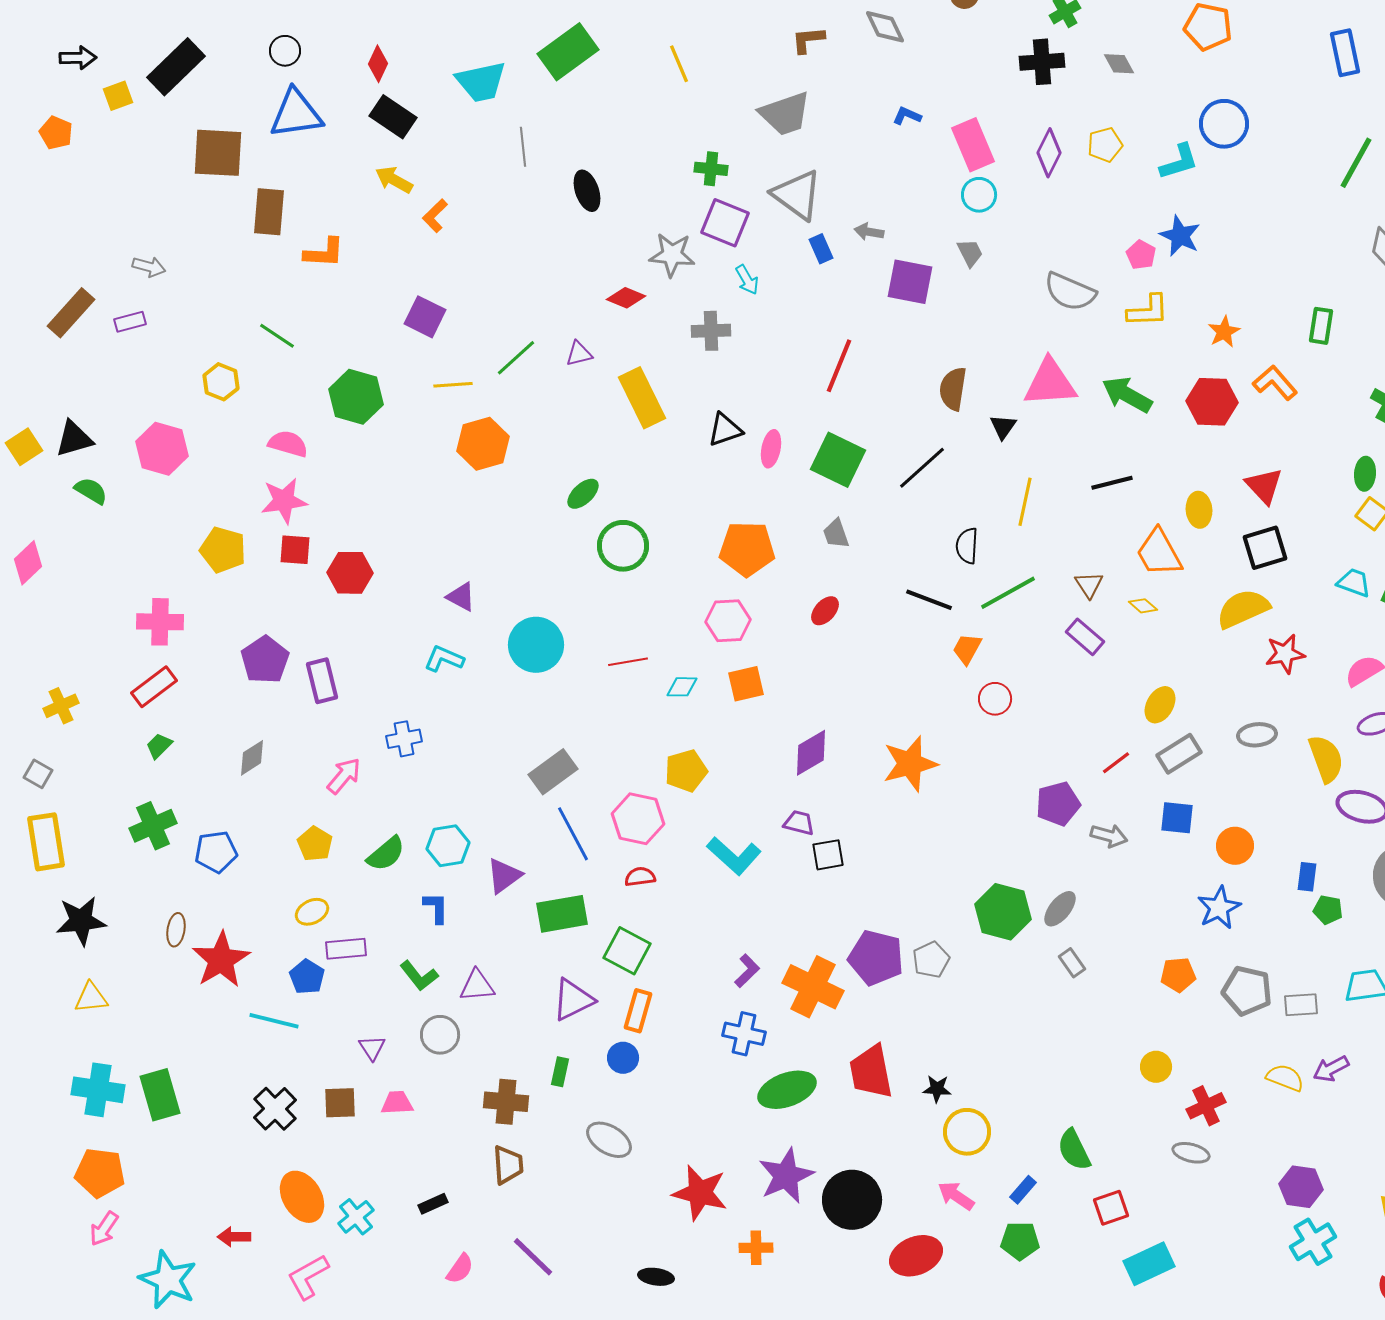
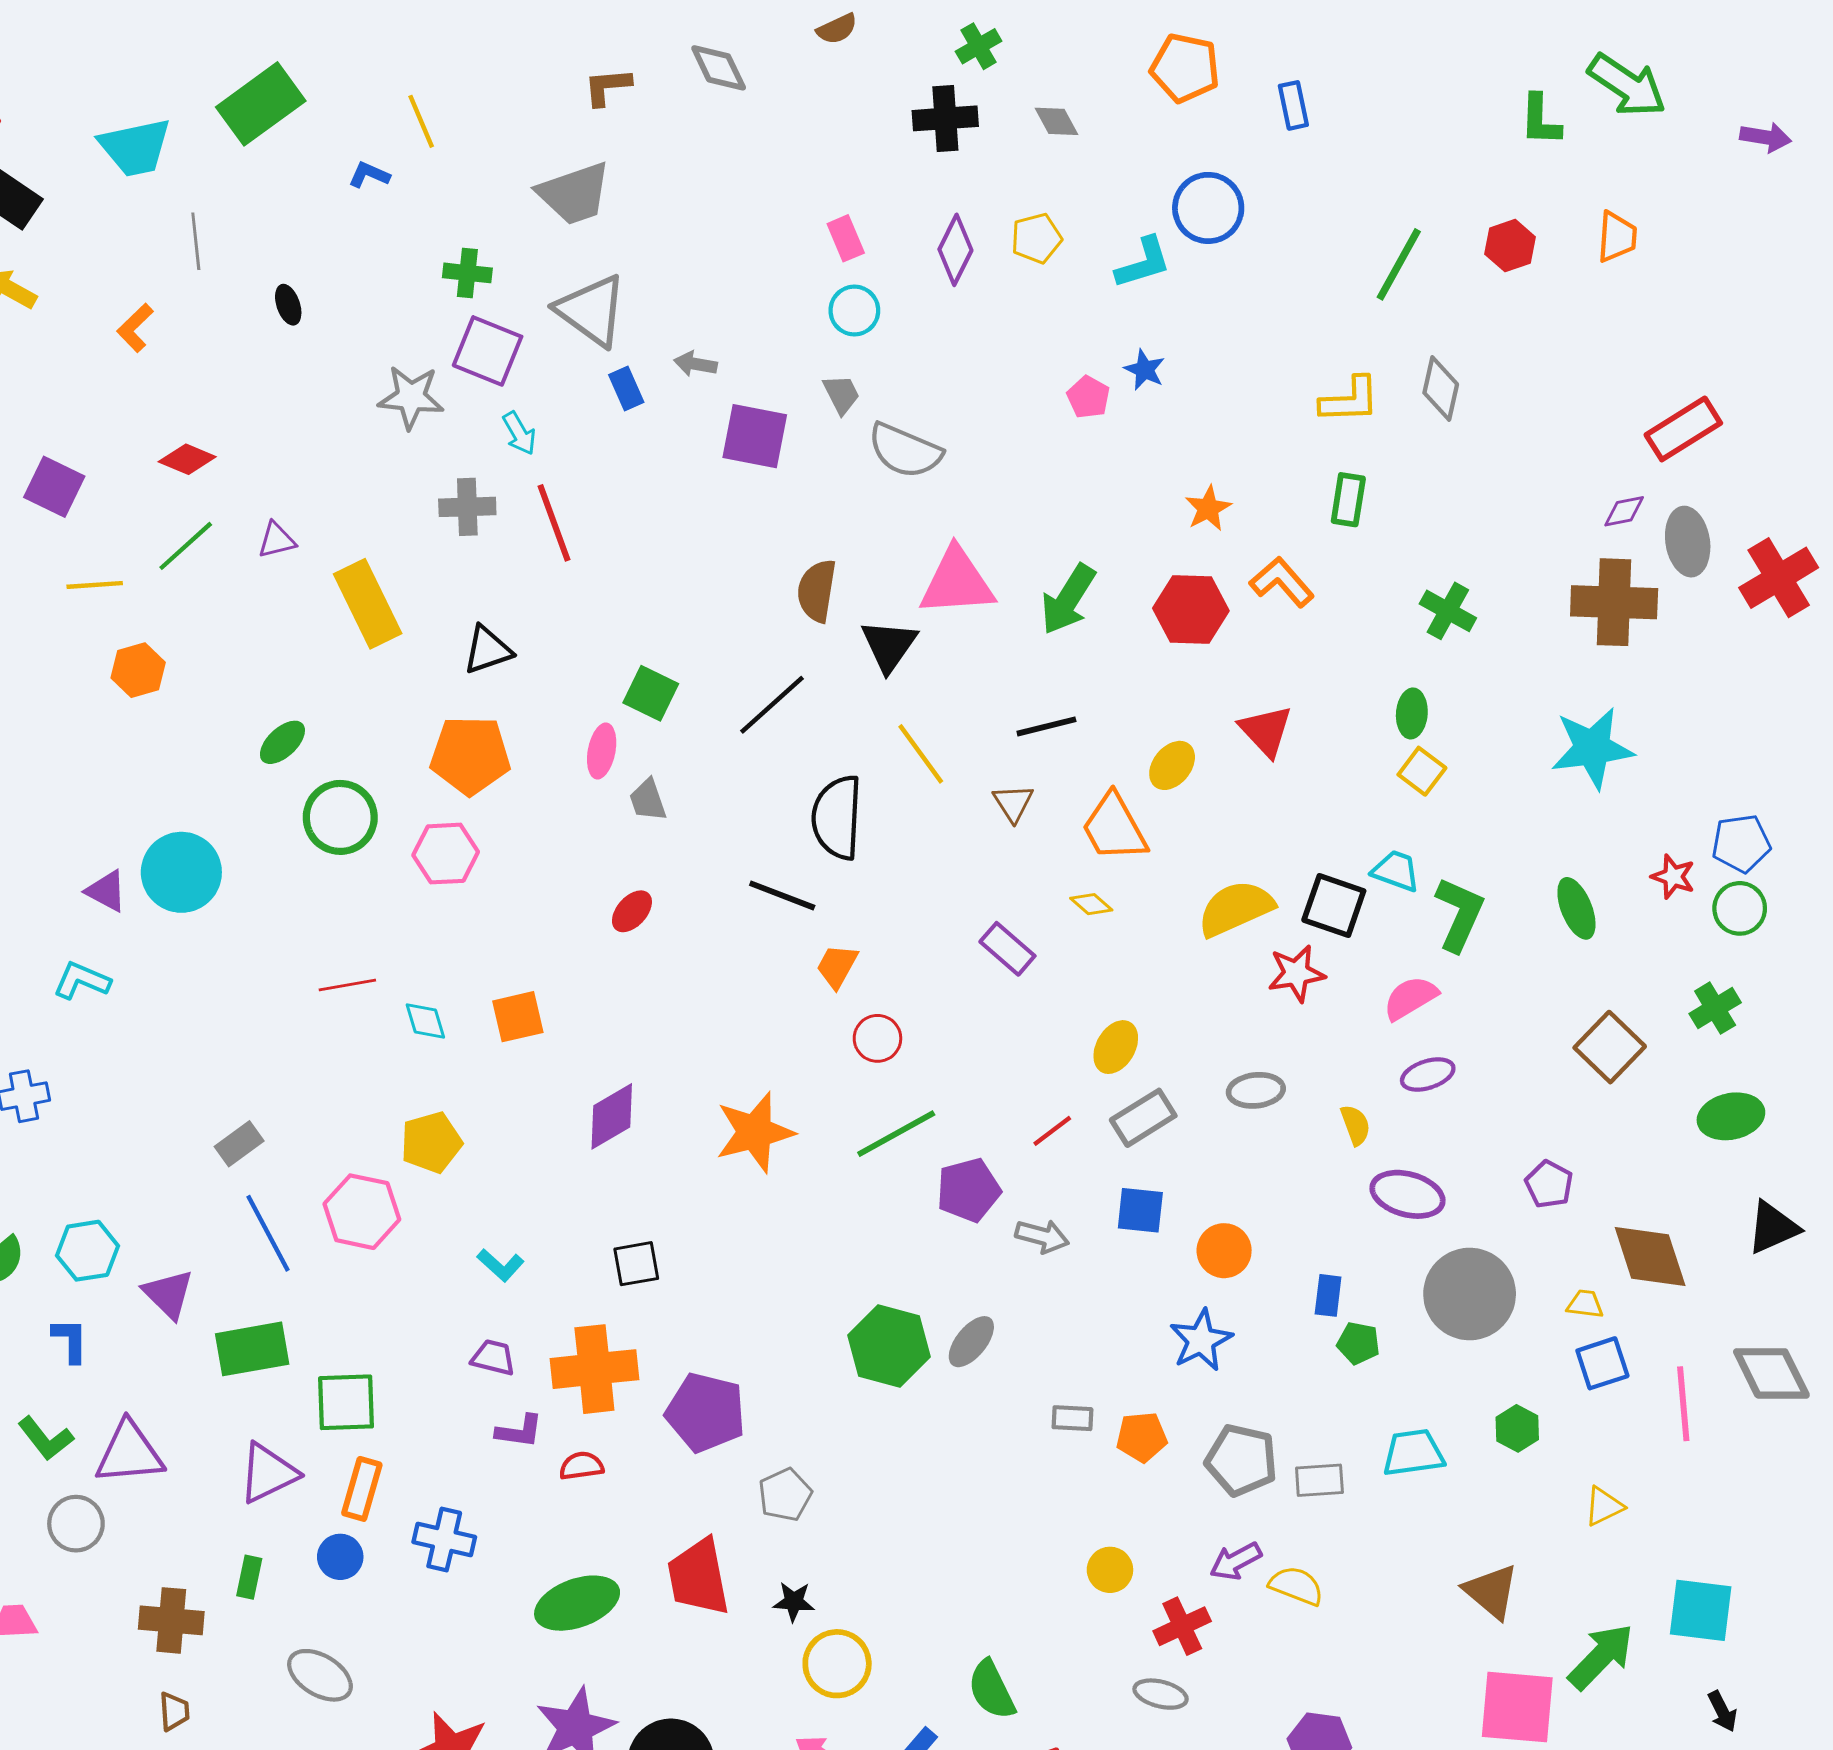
blue rectangle: (1345, 53) -> (1293, 105), moved, size x0.7
blue L-shape: (907, 116) -> (369, 175), moved
pink rectangle: (973, 145) -> (846, 238), size x0.6
black ellipse: (587, 191) -> (288, 305), size x0.7
orange L-shape: (435, 216) -> (135, 328), moved
blue star: (1180, 236) -> (1145, 370), size x0.7
gray semicircle: (1070, 292) -> (905, 451), moved
red diamond: (626, 298) -> (187, 459), moved
yellow L-shape: (1148, 311) -> (1350, 400), moved
red line: (839, 366) -> (554, 523), moved, turned -42
green arrow: (1127, 395) -> (1068, 599), turned -87
black triangle: (1003, 427) -> (889, 646), size x1.5
orange hexagon: (483, 444) -> (138, 670), size x0.7
pink ellipse: (771, 449) -> (602, 751), moved
green square: (838, 460) -> (651, 693), size x0.7
yellow line: (1025, 502) -> (921, 754), turned -48
yellow ellipse: (1199, 510) -> (1172, 765), turned 44
black semicircle: (967, 546) -> (837, 817), size x1.6
black square: (1265, 548) -> (1334, 906), moved, turned 36
orange pentagon: (747, 549) -> (470, 755), moved
brown triangle: (1089, 585) -> (1013, 803), moved
green line: (1008, 593) -> (896, 1134), moved
pink hexagon: (728, 621) -> (446, 854), moved
cyan circle: (536, 645) -> (181, 872), moved
cyan diamond: (682, 687) -> (425, 1021), turned 72
yellow semicircle: (1326, 759) -> (1355, 1125), size x0.6
gray rectangle: (553, 772) -> (239, 1144), size x0.7
purple trapezoid: (799, 823) -> (493, 1358), moved
cyan L-shape: (734, 856) -> (501, 1265), size x0.6
purple triangle: (504, 876) -> (168, 1294), turned -39
red semicircle: (640, 877) -> (581, 1466), moved
green square: (627, 951) -> (346, 1402), turned -30
gray pentagon: (931, 960) -> (785, 1495), moved
gray rectangle: (1072, 963) -> (1072, 1418), moved, turned -52
purple L-shape: (747, 971) -> (519, 1431), turned 52
purple triangle: (477, 986) -> (129, 1453), size x1.4
orange cross: (813, 987) -> (594, 1369), moved, turned -32
blue cross: (744, 1034) -> (444, 1540), moved
purple arrow: (1331, 1069) -> (1236, 1561), moved
brown trapezoid: (508, 1165) -> (174, 1711), size x0.7

